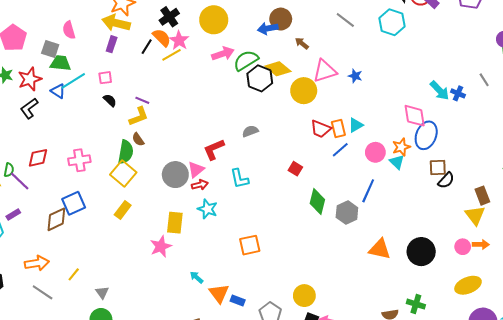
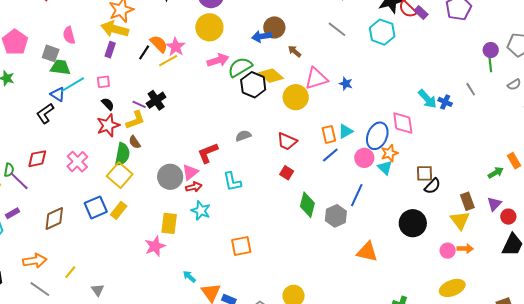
black cross: (169, 17) -> (156, 100), moved
red star: (30, 79) -> (108, 125), moved
black L-shape: (29, 108) -> (45, 113), moved
red trapezoid: (321, 129) -> (287, 141), moved
blue ellipse: (426, 135) -> (377, 136), moved
pink cross: (79, 160) -> (77, 162), turned -35
blue square: (74, 203) -> (96, 207), moved
black circle: (421, 252) -> (413, 223), moved

